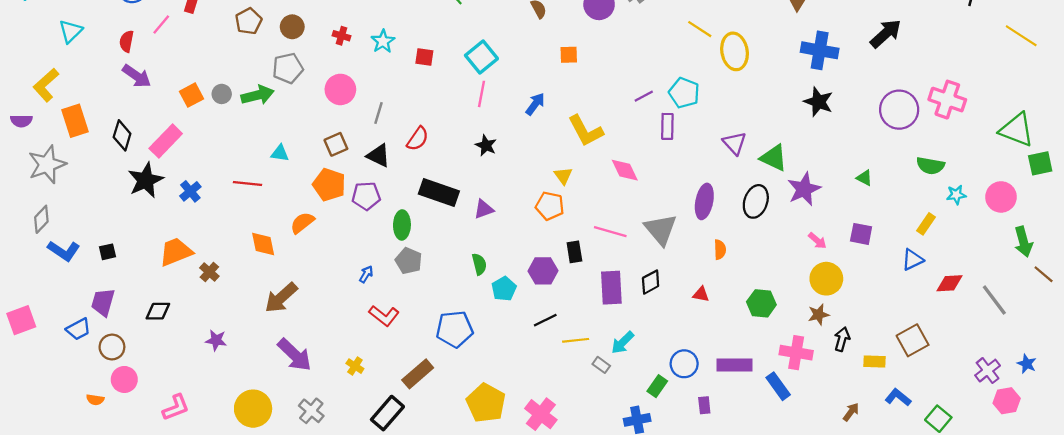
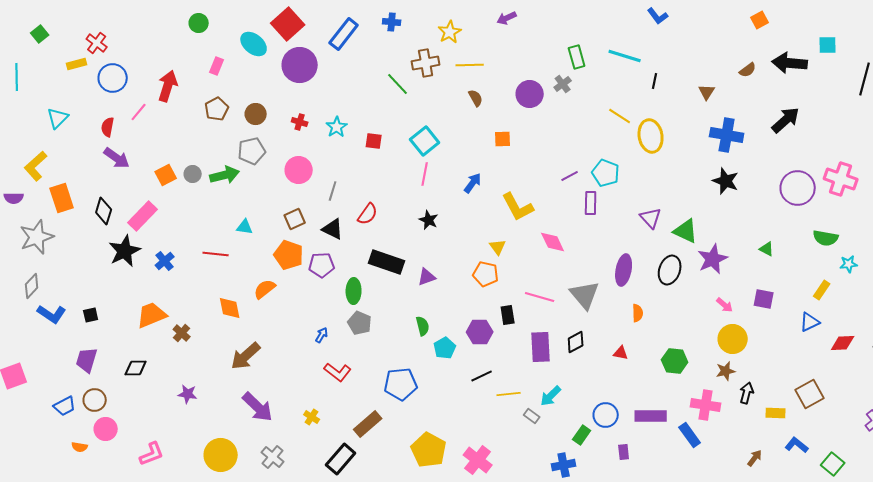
blue trapezoid: (78, 329) -> (65, 406), moved

